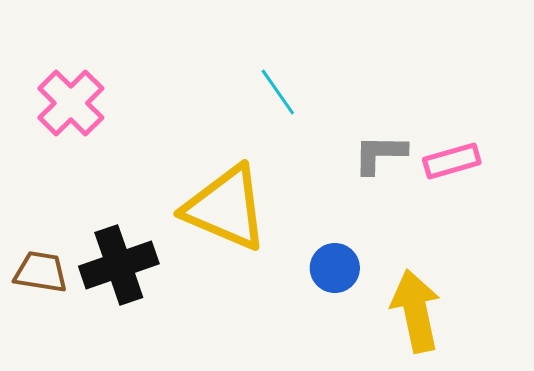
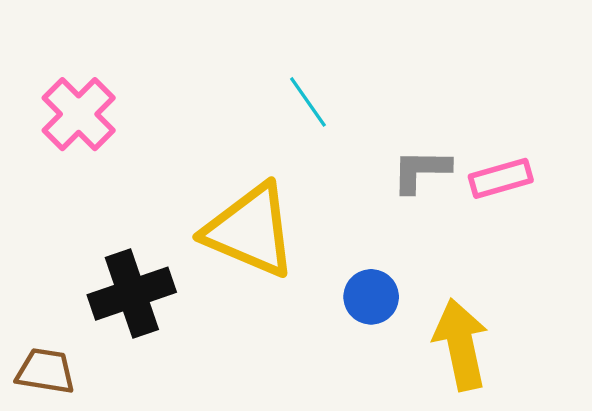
brown trapezoid: (41, 272) -> (45, 371), moved

